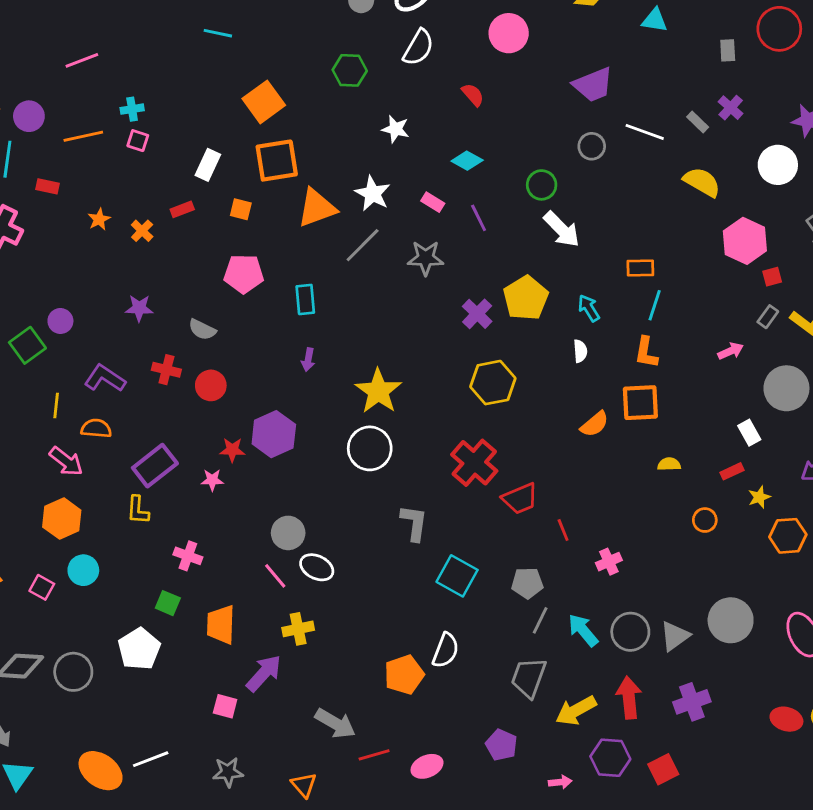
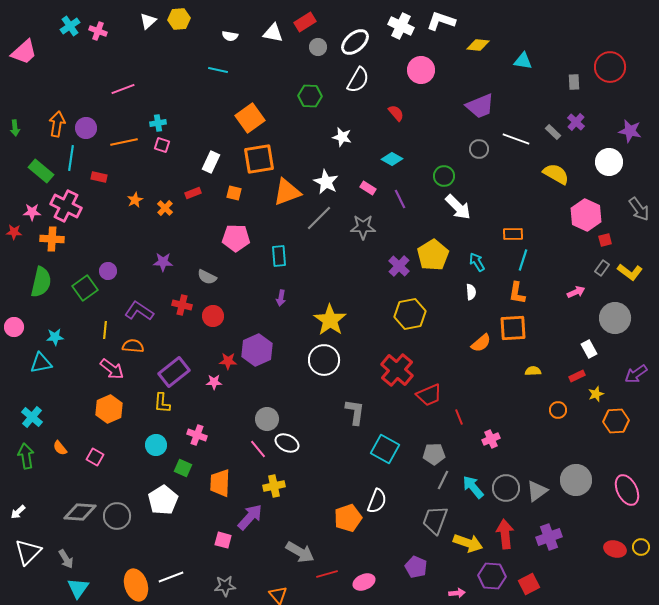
cyan circle: (83, 570) -> (156, 445), moved
yellow arrow: (576, 710) -> (468, 543), turned -132
orange ellipse: (101, 771) -> (136, 585), turned 36

